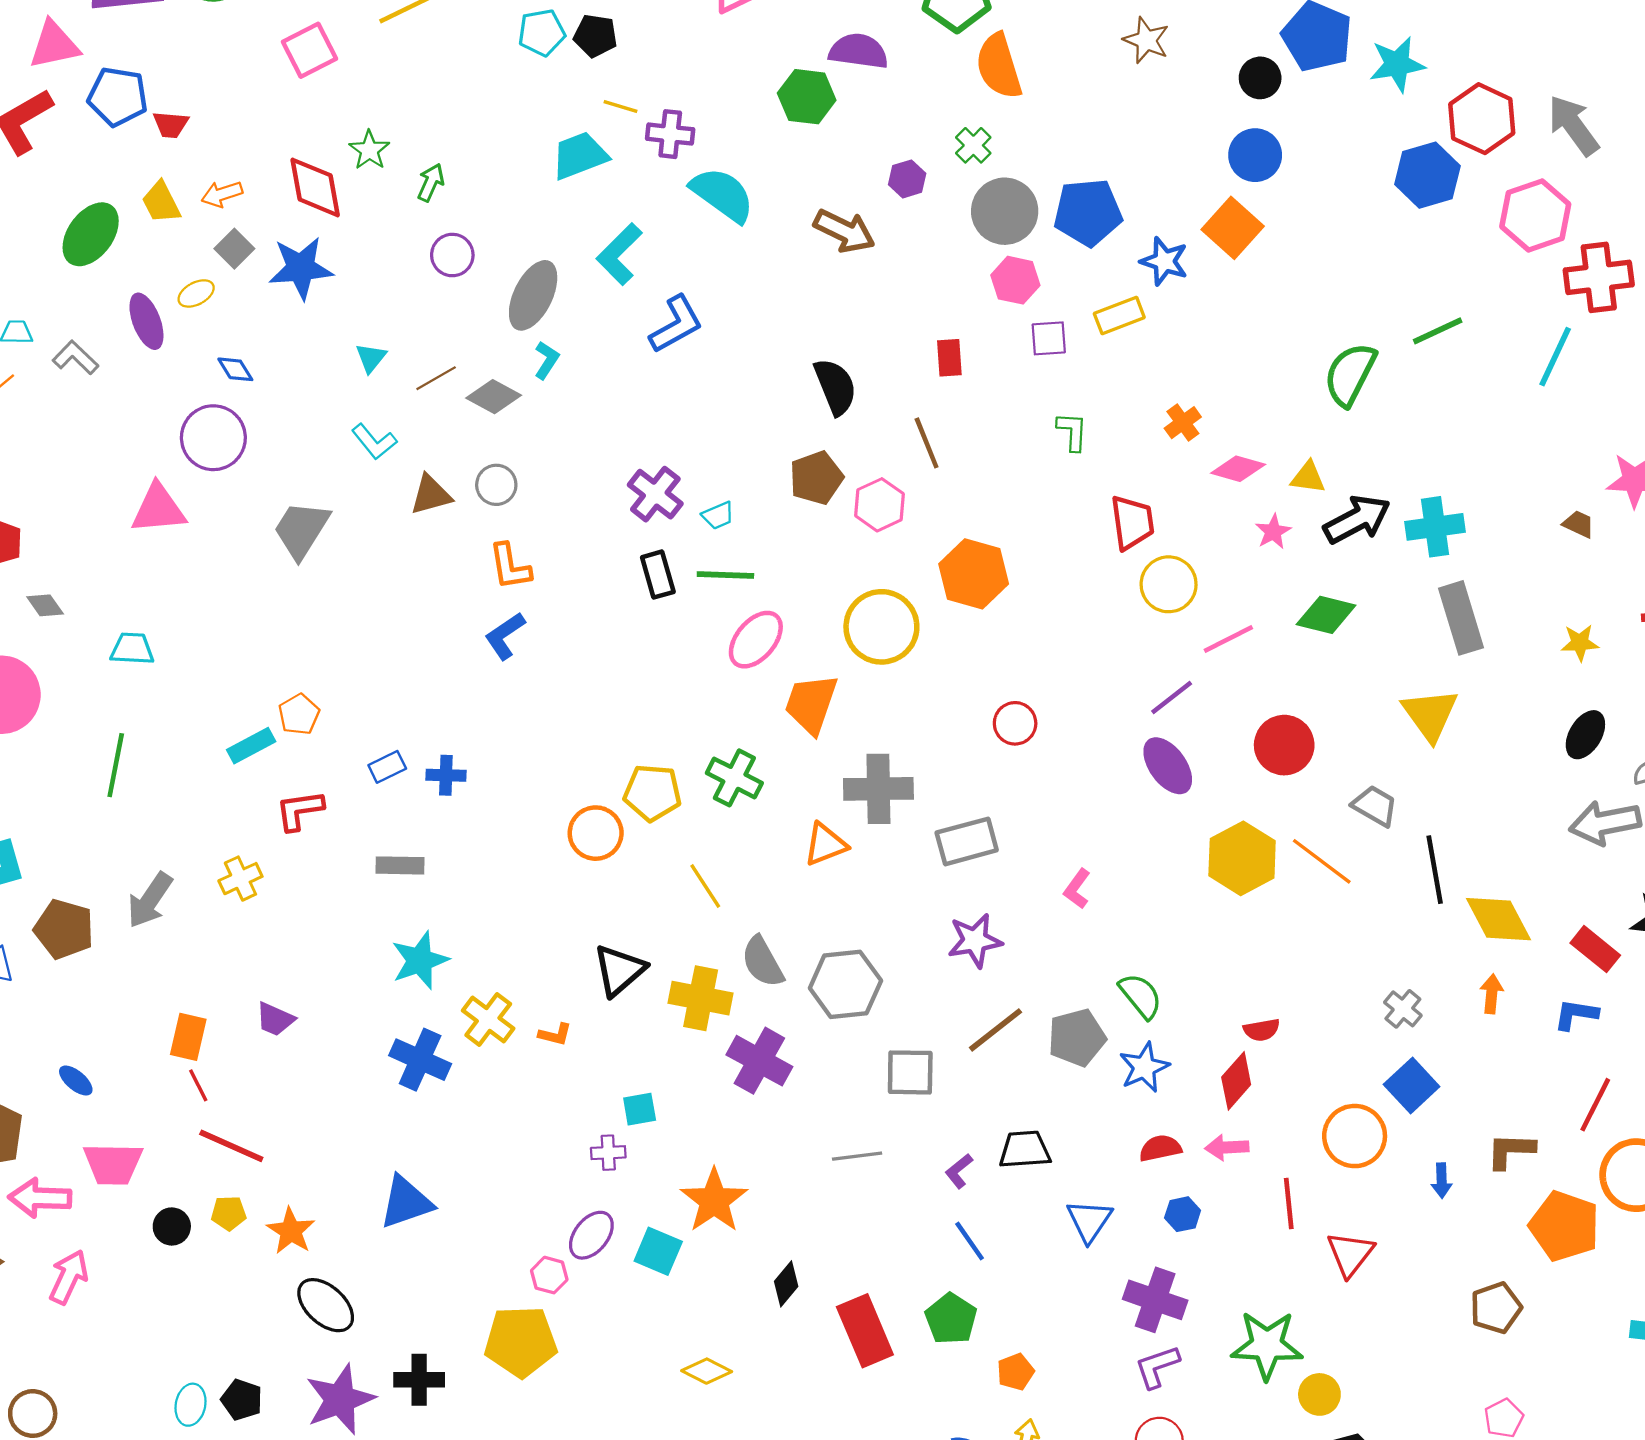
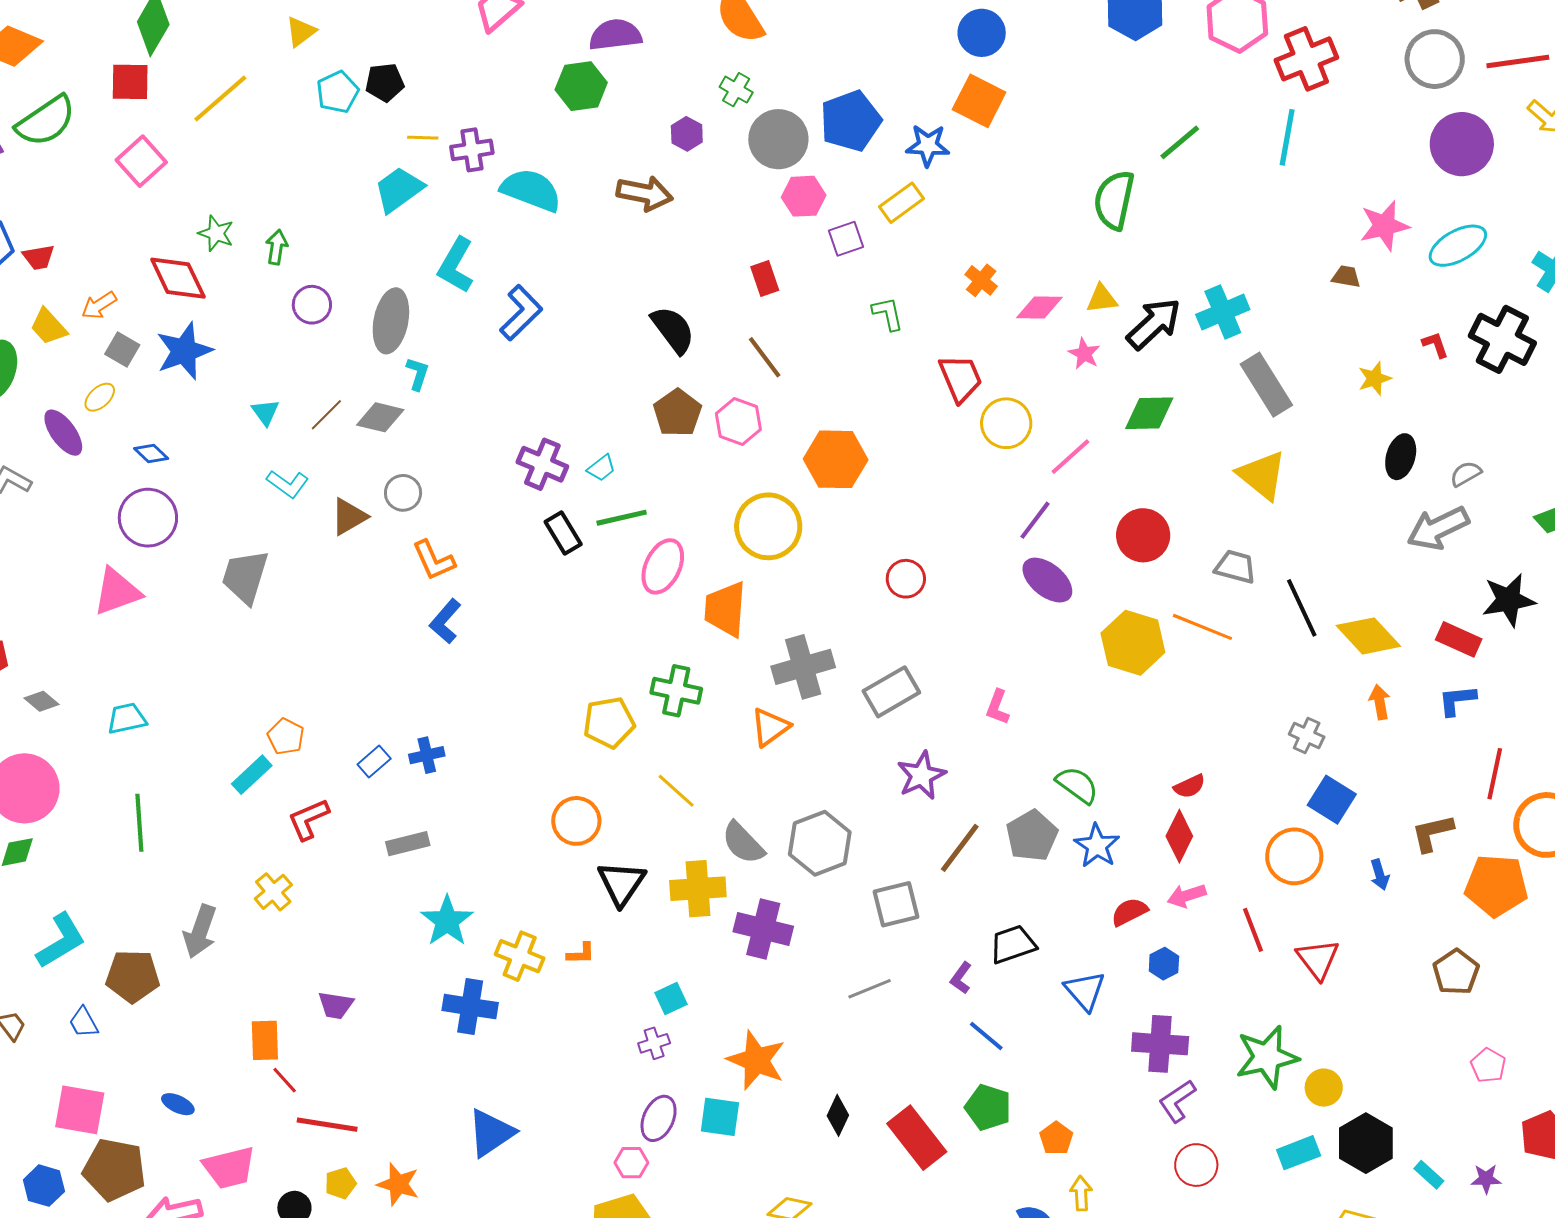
orange circle: (596, 833) -> (576, 821), moved

